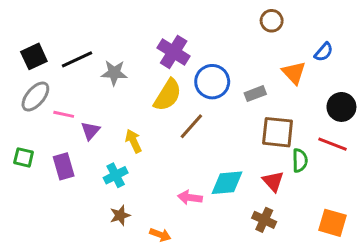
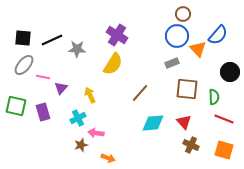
blue semicircle: (324, 52) -> (218, 35), size x1.5
black square: (34, 56) -> (23, 38), turned 30
blue circle: (212, 82) -> (177, 36), moved
brown line: (191, 126) -> (140, 93), moved
red line: (333, 144) -> (224, 119), moved
green square: (24, 157) -> (16, 106), size x1.5
green semicircle: (300, 160) -> (214, 97), moved
pink arrow: (190, 198) -> (96, 133), moved
brown cross: (264, 220) -> (191, 145), moved

